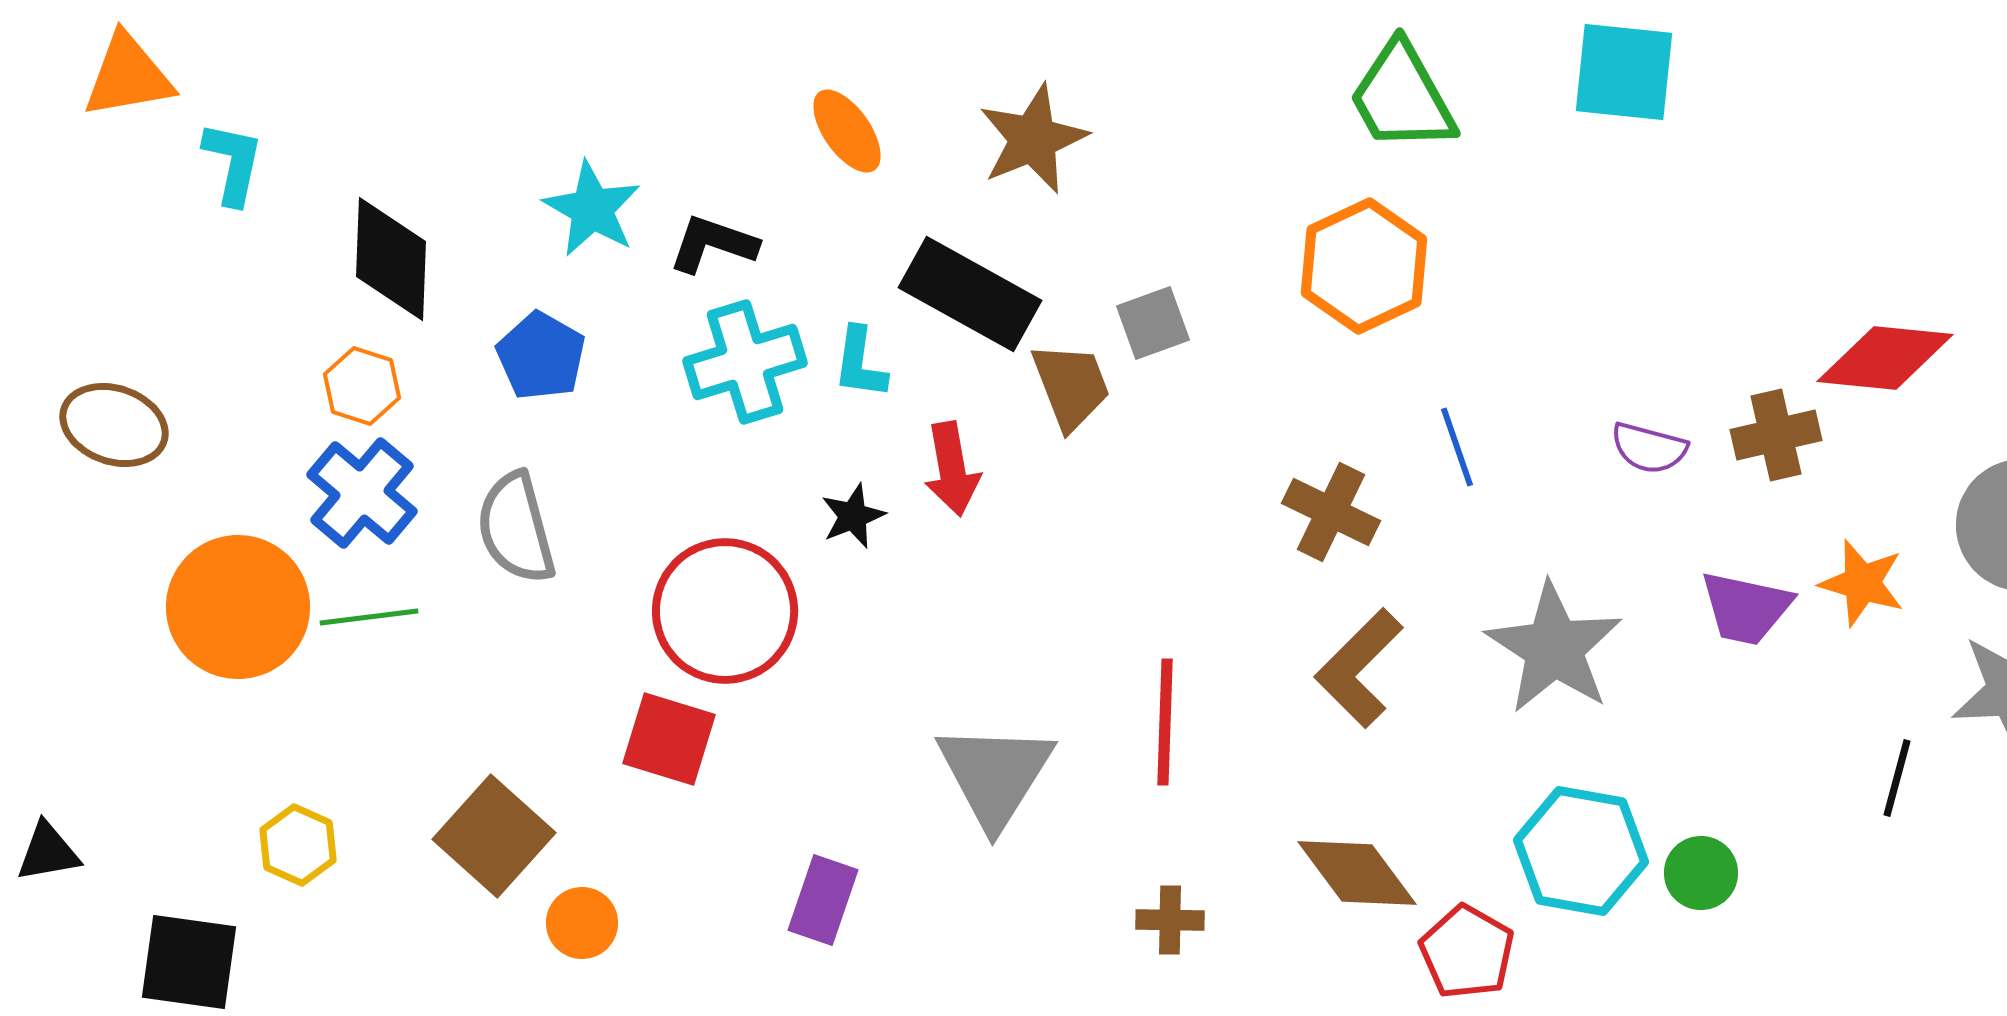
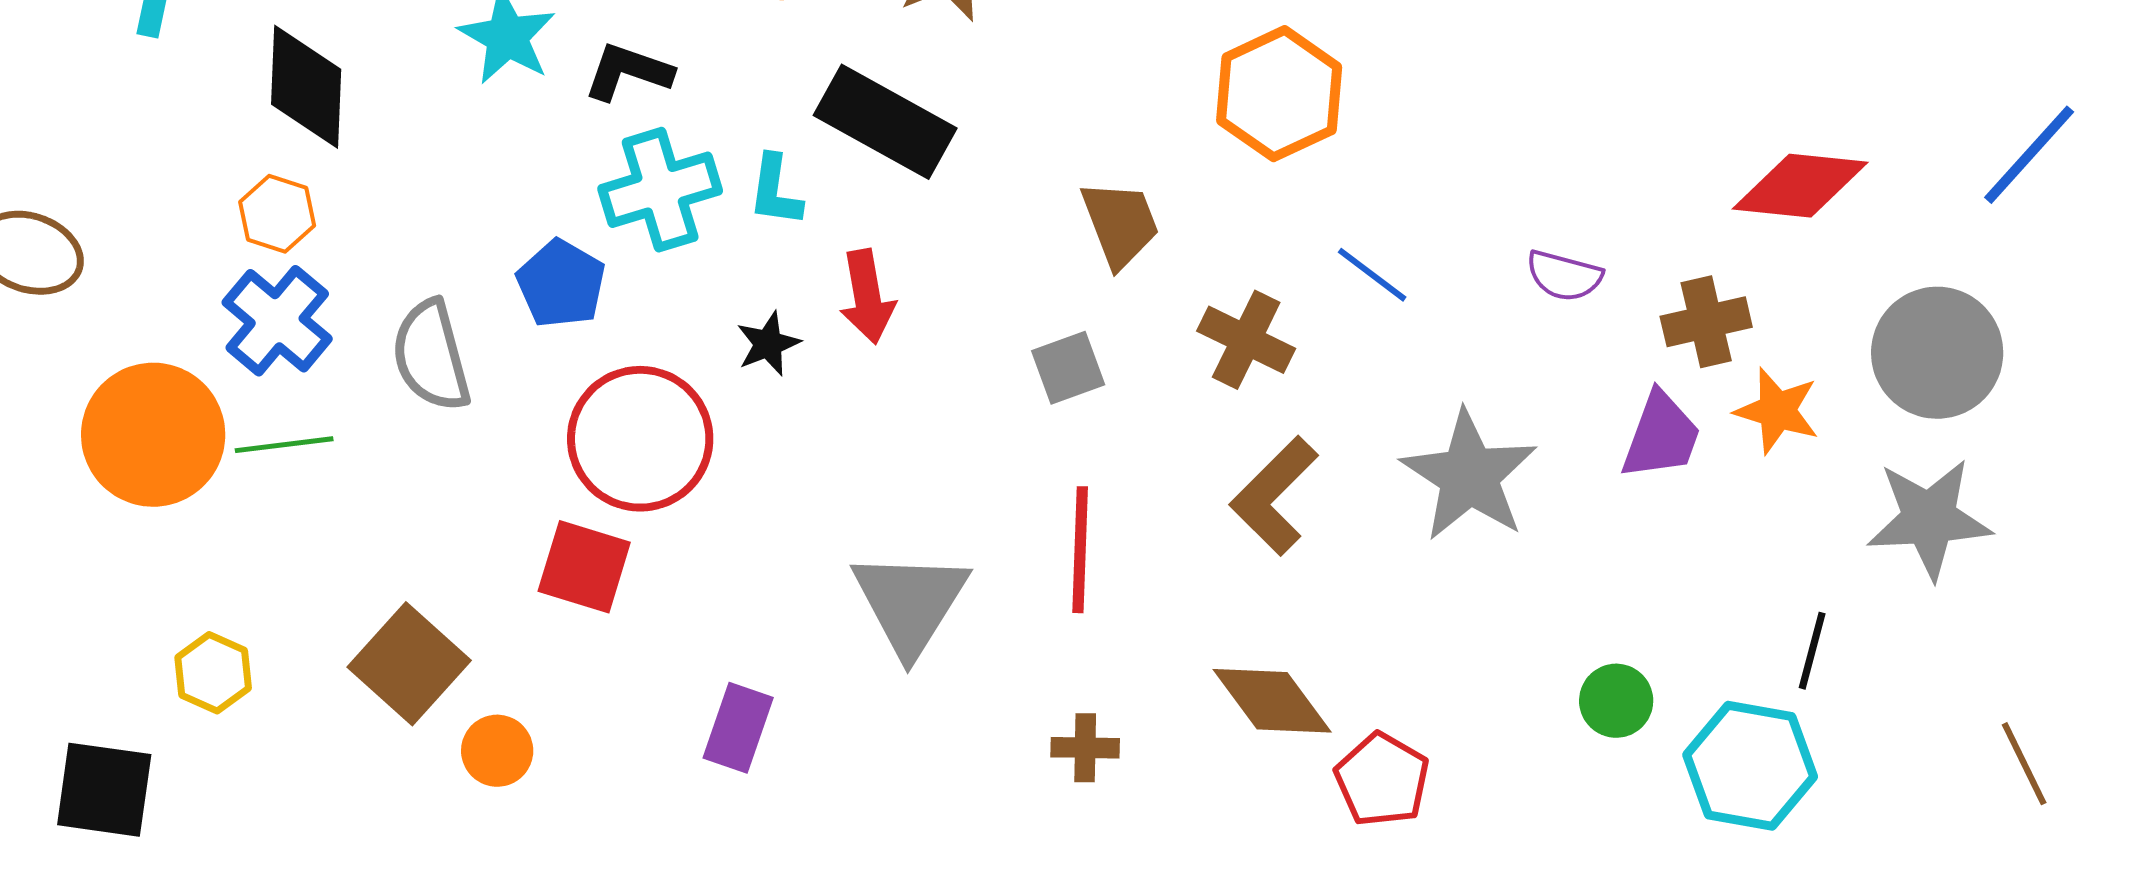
gray square: (1153, 323) -> (1068, 368), moved
blue pentagon: (541, 356) -> (561, 284), moved
brown trapezoid: (1071, 386) -> (1120, 224), moved
brown cross: (1776, 435) -> (1706, 322), moved
blue line: (1457, 447) -> (1372, 275), turned -34
purple trapezoid: (1746, 608) -> (1661, 436), turned -82
black line: (1897, 778) -> (1812, 651), moved
cyan hexagon: (1581, 851) -> (1750, 766), moved

